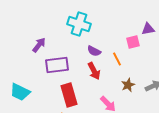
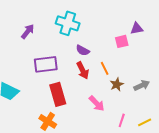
purple arrow: (39, 45) -> (28, 31), moved
orange line: (117, 59) -> (105, 68), moved

